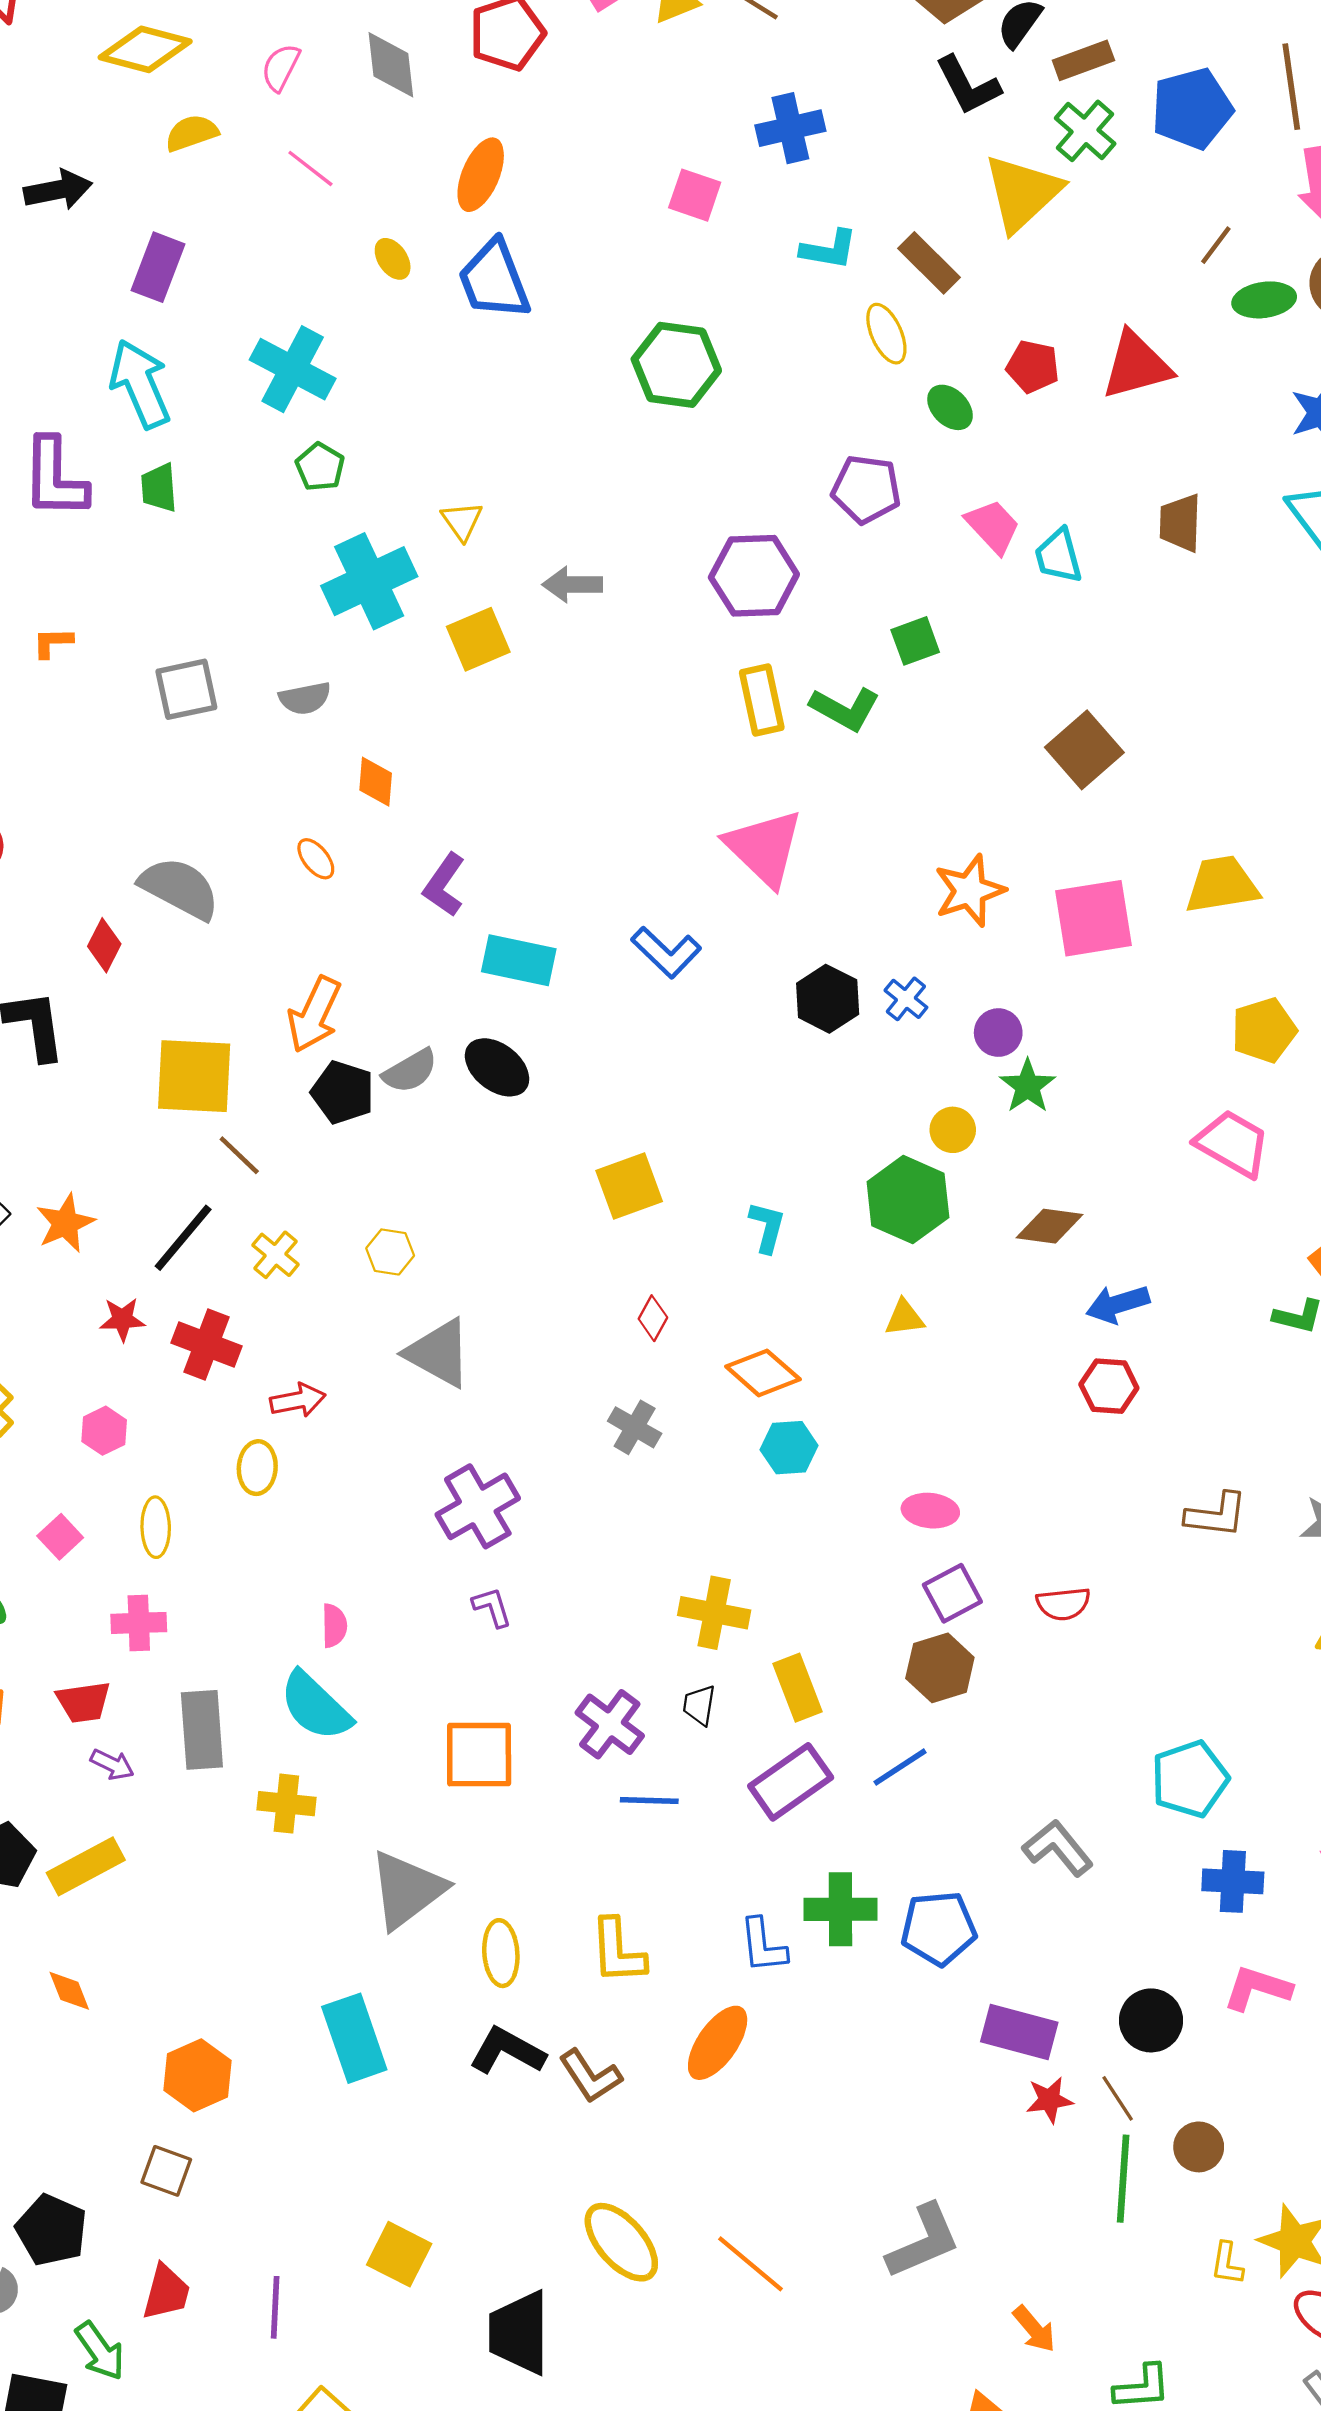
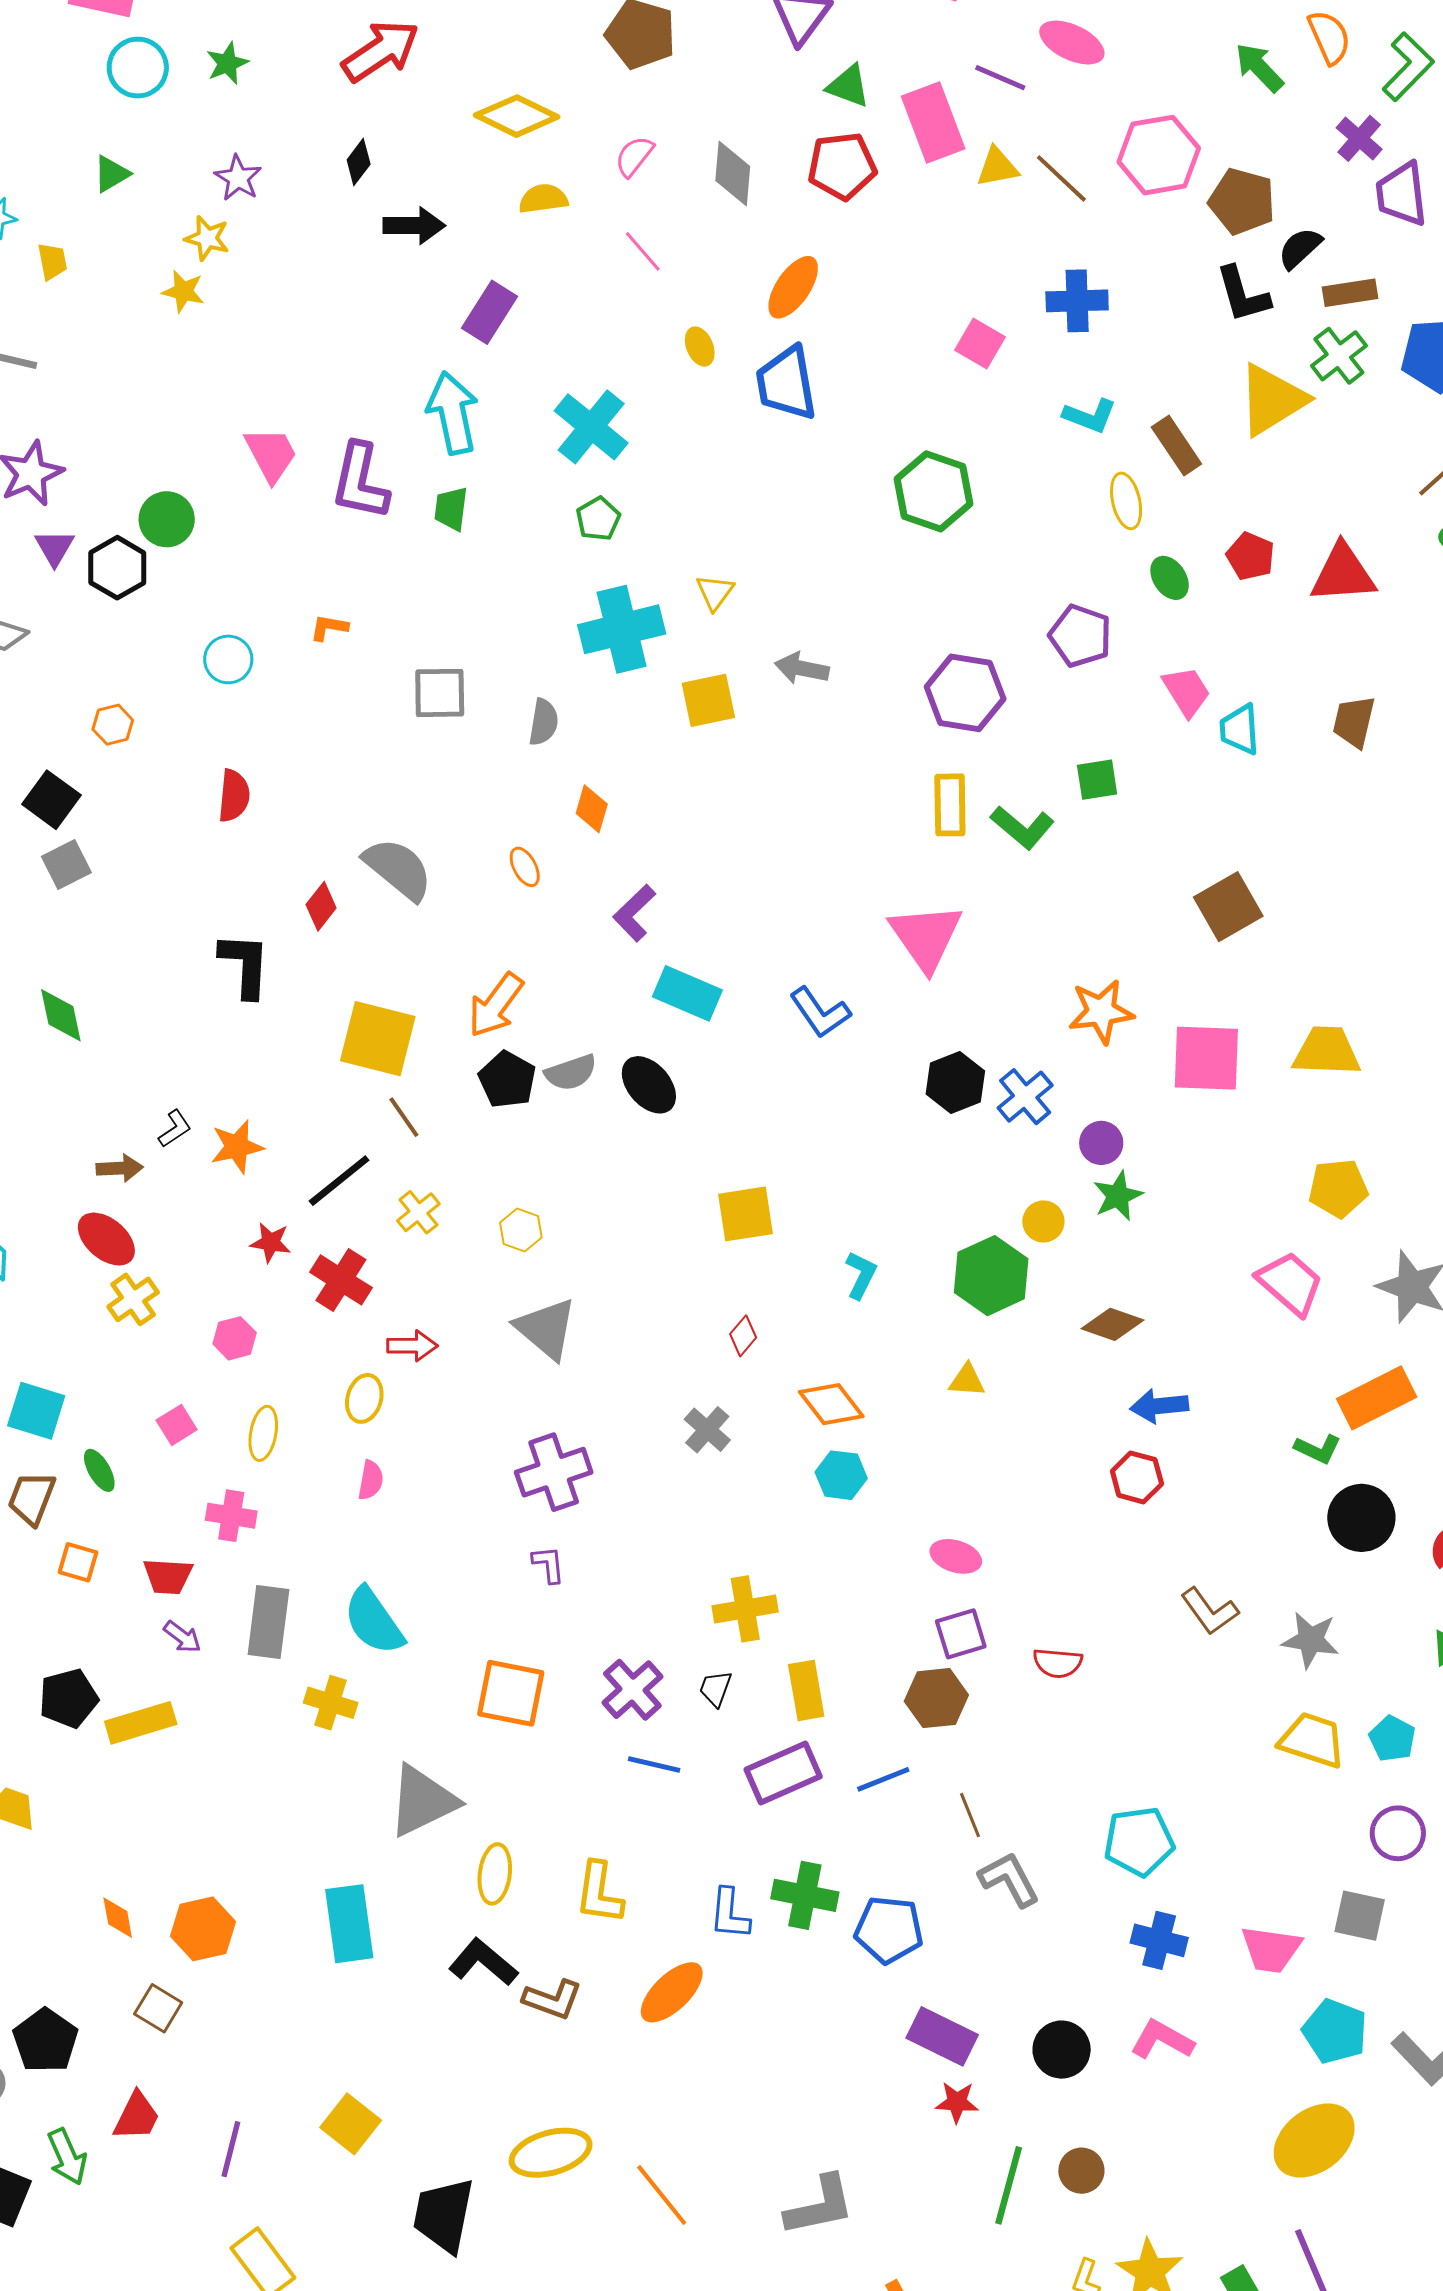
gray semicircle: (305, 698) -> (544, 722), turned -81
blue cross: (906, 999) -> (1025, 1097), size x1.4
brown L-shape: (1216, 1515) -> (1210, 1611), turned 36
yellow cross: (714, 1613) -> (745, 1609), turned -32
pink semicircle: (334, 1626) -> (371, 1480), moved
orange diamond: (69, 1991) -> (118, 1918), moved
brown L-shape: (590, 2076) -> (552, 1999), turned -48
brown line: (1118, 2098) -> (970, 1815), moved
yellow ellipse: (621, 2242) -> (551, 2153), turned -76

